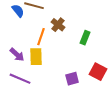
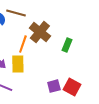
brown cross: (58, 25) -> (40, 32), size x1.5
red square: (98, 72) -> (72, 87), moved

